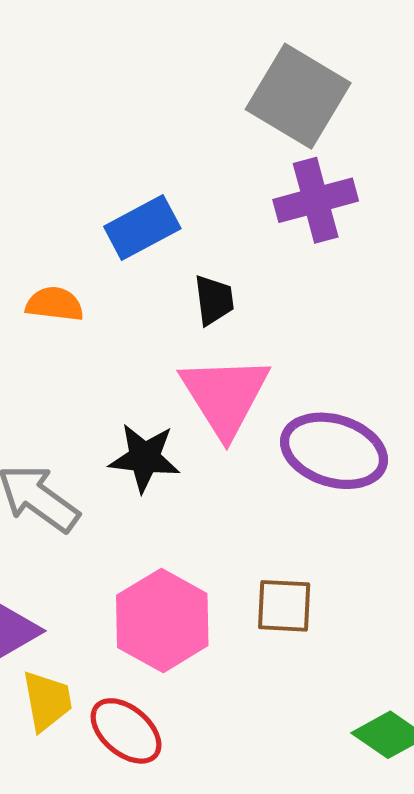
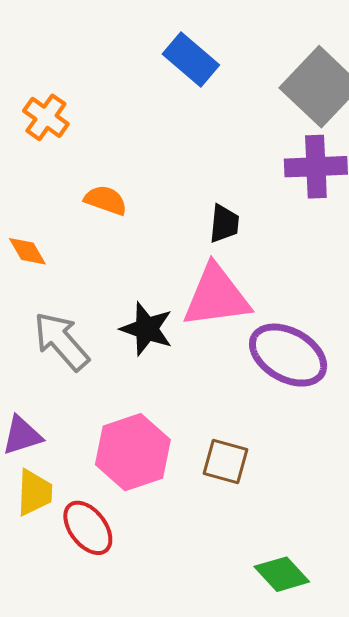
blue rectangle: (142, 228) -> (191, 60), moved, turned 56
pink triangle: (225, 396) -> (216, 296), turned 42

